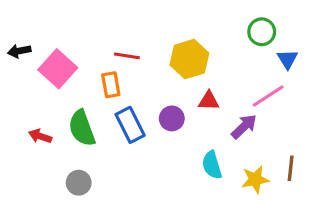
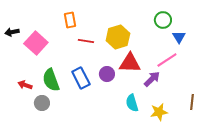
red line: (127, 56) -> (86, 41), moved
orange rectangle: (111, 85) -> (70, 20), moved
red triangle: (209, 101) -> (130, 63), size x1.6
brown line: (291, 168) -> (192, 102), moved
gray circle: (79, 183) -> (42, 103), moved

